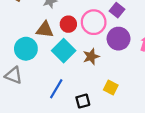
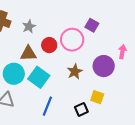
purple circle: (119, 39) -> (104, 66), moved
cyan square: (64, 51) -> (39, 77), moved
black square: (83, 101) -> (81, 109), moved

